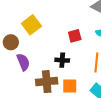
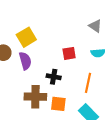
purple semicircle: (23, 62) -> (25, 61), moved

